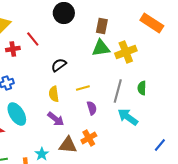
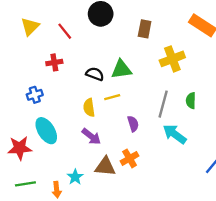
red line: (33, 39) -> (65, 31), moved
green triangle: (101, 48) -> (121, 69), moved
red cross: (13, 49) -> (54, 62), moved
black semicircle: (59, 65) -> (95, 74), turned 56
yellow line: (83, 88) -> (112, 97), moved

